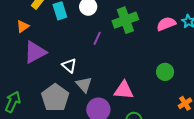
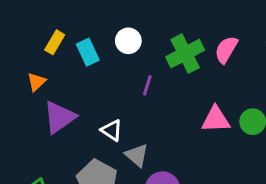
pink semicircle: (166, 24) -> (226, 50), moved, turned -30
pink triangle: (124, 90) -> (216, 119), moved

